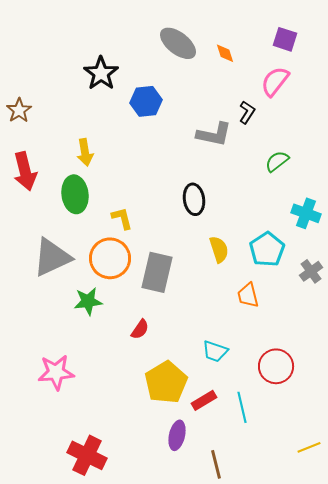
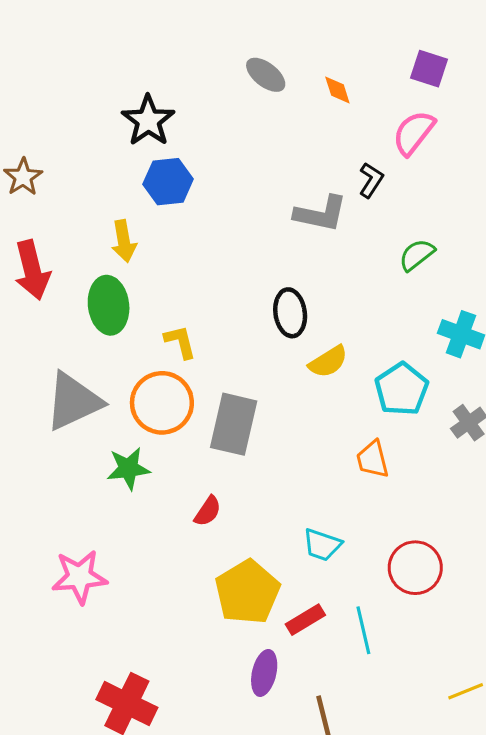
gray ellipse: (178, 43) -> (266, 75), size x0.7
blue hexagon: (146, 101) -> (168, 182), moved
yellow semicircle: (219, 249) -> (328, 362), moved, turned 76

